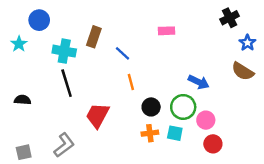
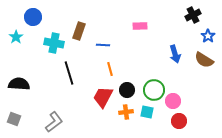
blue line: (122, 53) -> (103, 45), turned -40
blue arrow: (199, 82) -> (175, 54), moved, turned 48
black line: (67, 83) -> (69, 73), moved
black semicircle: (23, 100) -> (19, 84), size x1.5
red trapezoid: (97, 115) -> (103, 97), moved
gray square: (24, 152) -> (14, 119), moved, turned 32

